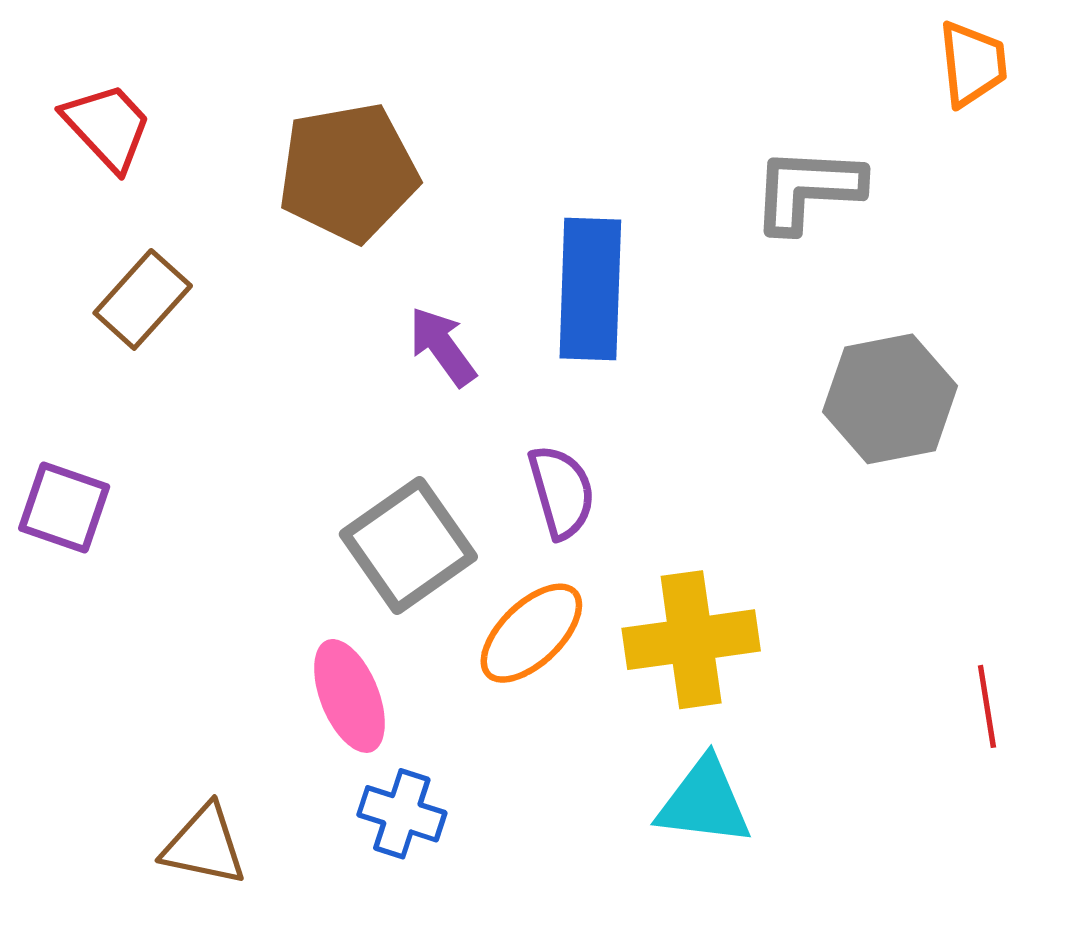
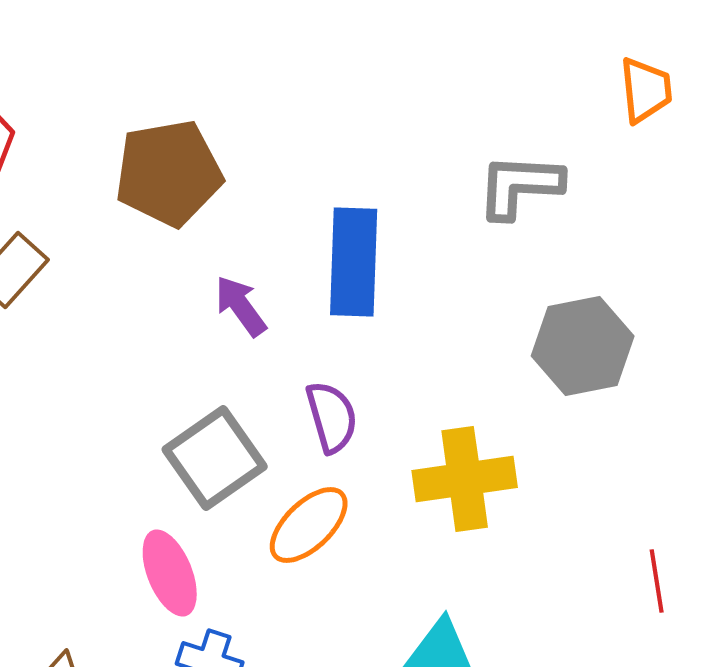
yellow cross: (691, 640) -> (465, 479), moved

